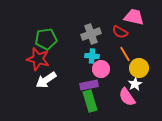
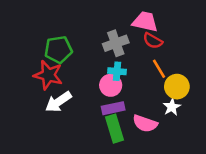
pink trapezoid: (134, 17) -> (145, 22), moved
pink circle: (101, 69) -> (111, 85), moved
pink semicircle: (127, 97) -> (145, 123), moved, turned -36

